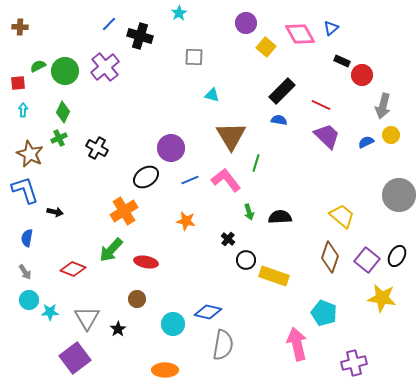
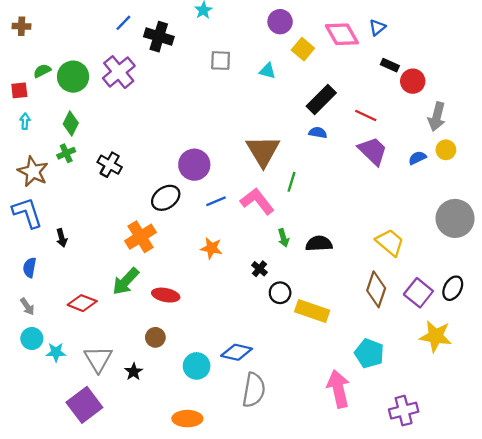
cyan triangle: (212, 95) -> (267, 71), moved
black arrow: (55, 212) -> (62, 238), turned 63

